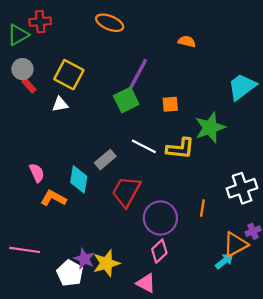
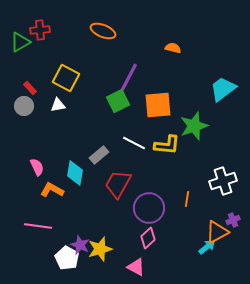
gray circle: (22, 69) -> (24, 106), moved
orange square: (170, 104) -> (158, 105), size x1.8
pink line: (25, 250) -> (38, 226), moved

